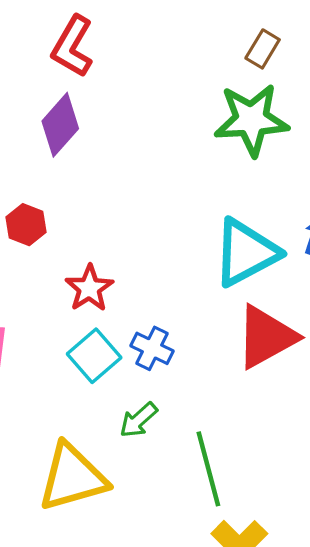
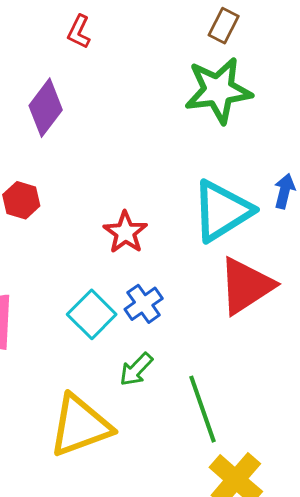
red L-shape: (72, 46) -> (79, 32), moved, size x0.6
red star: (89, 288) -> (125, 232), moved
blue cross: (152, 348) -> (144, 304), turned 33

